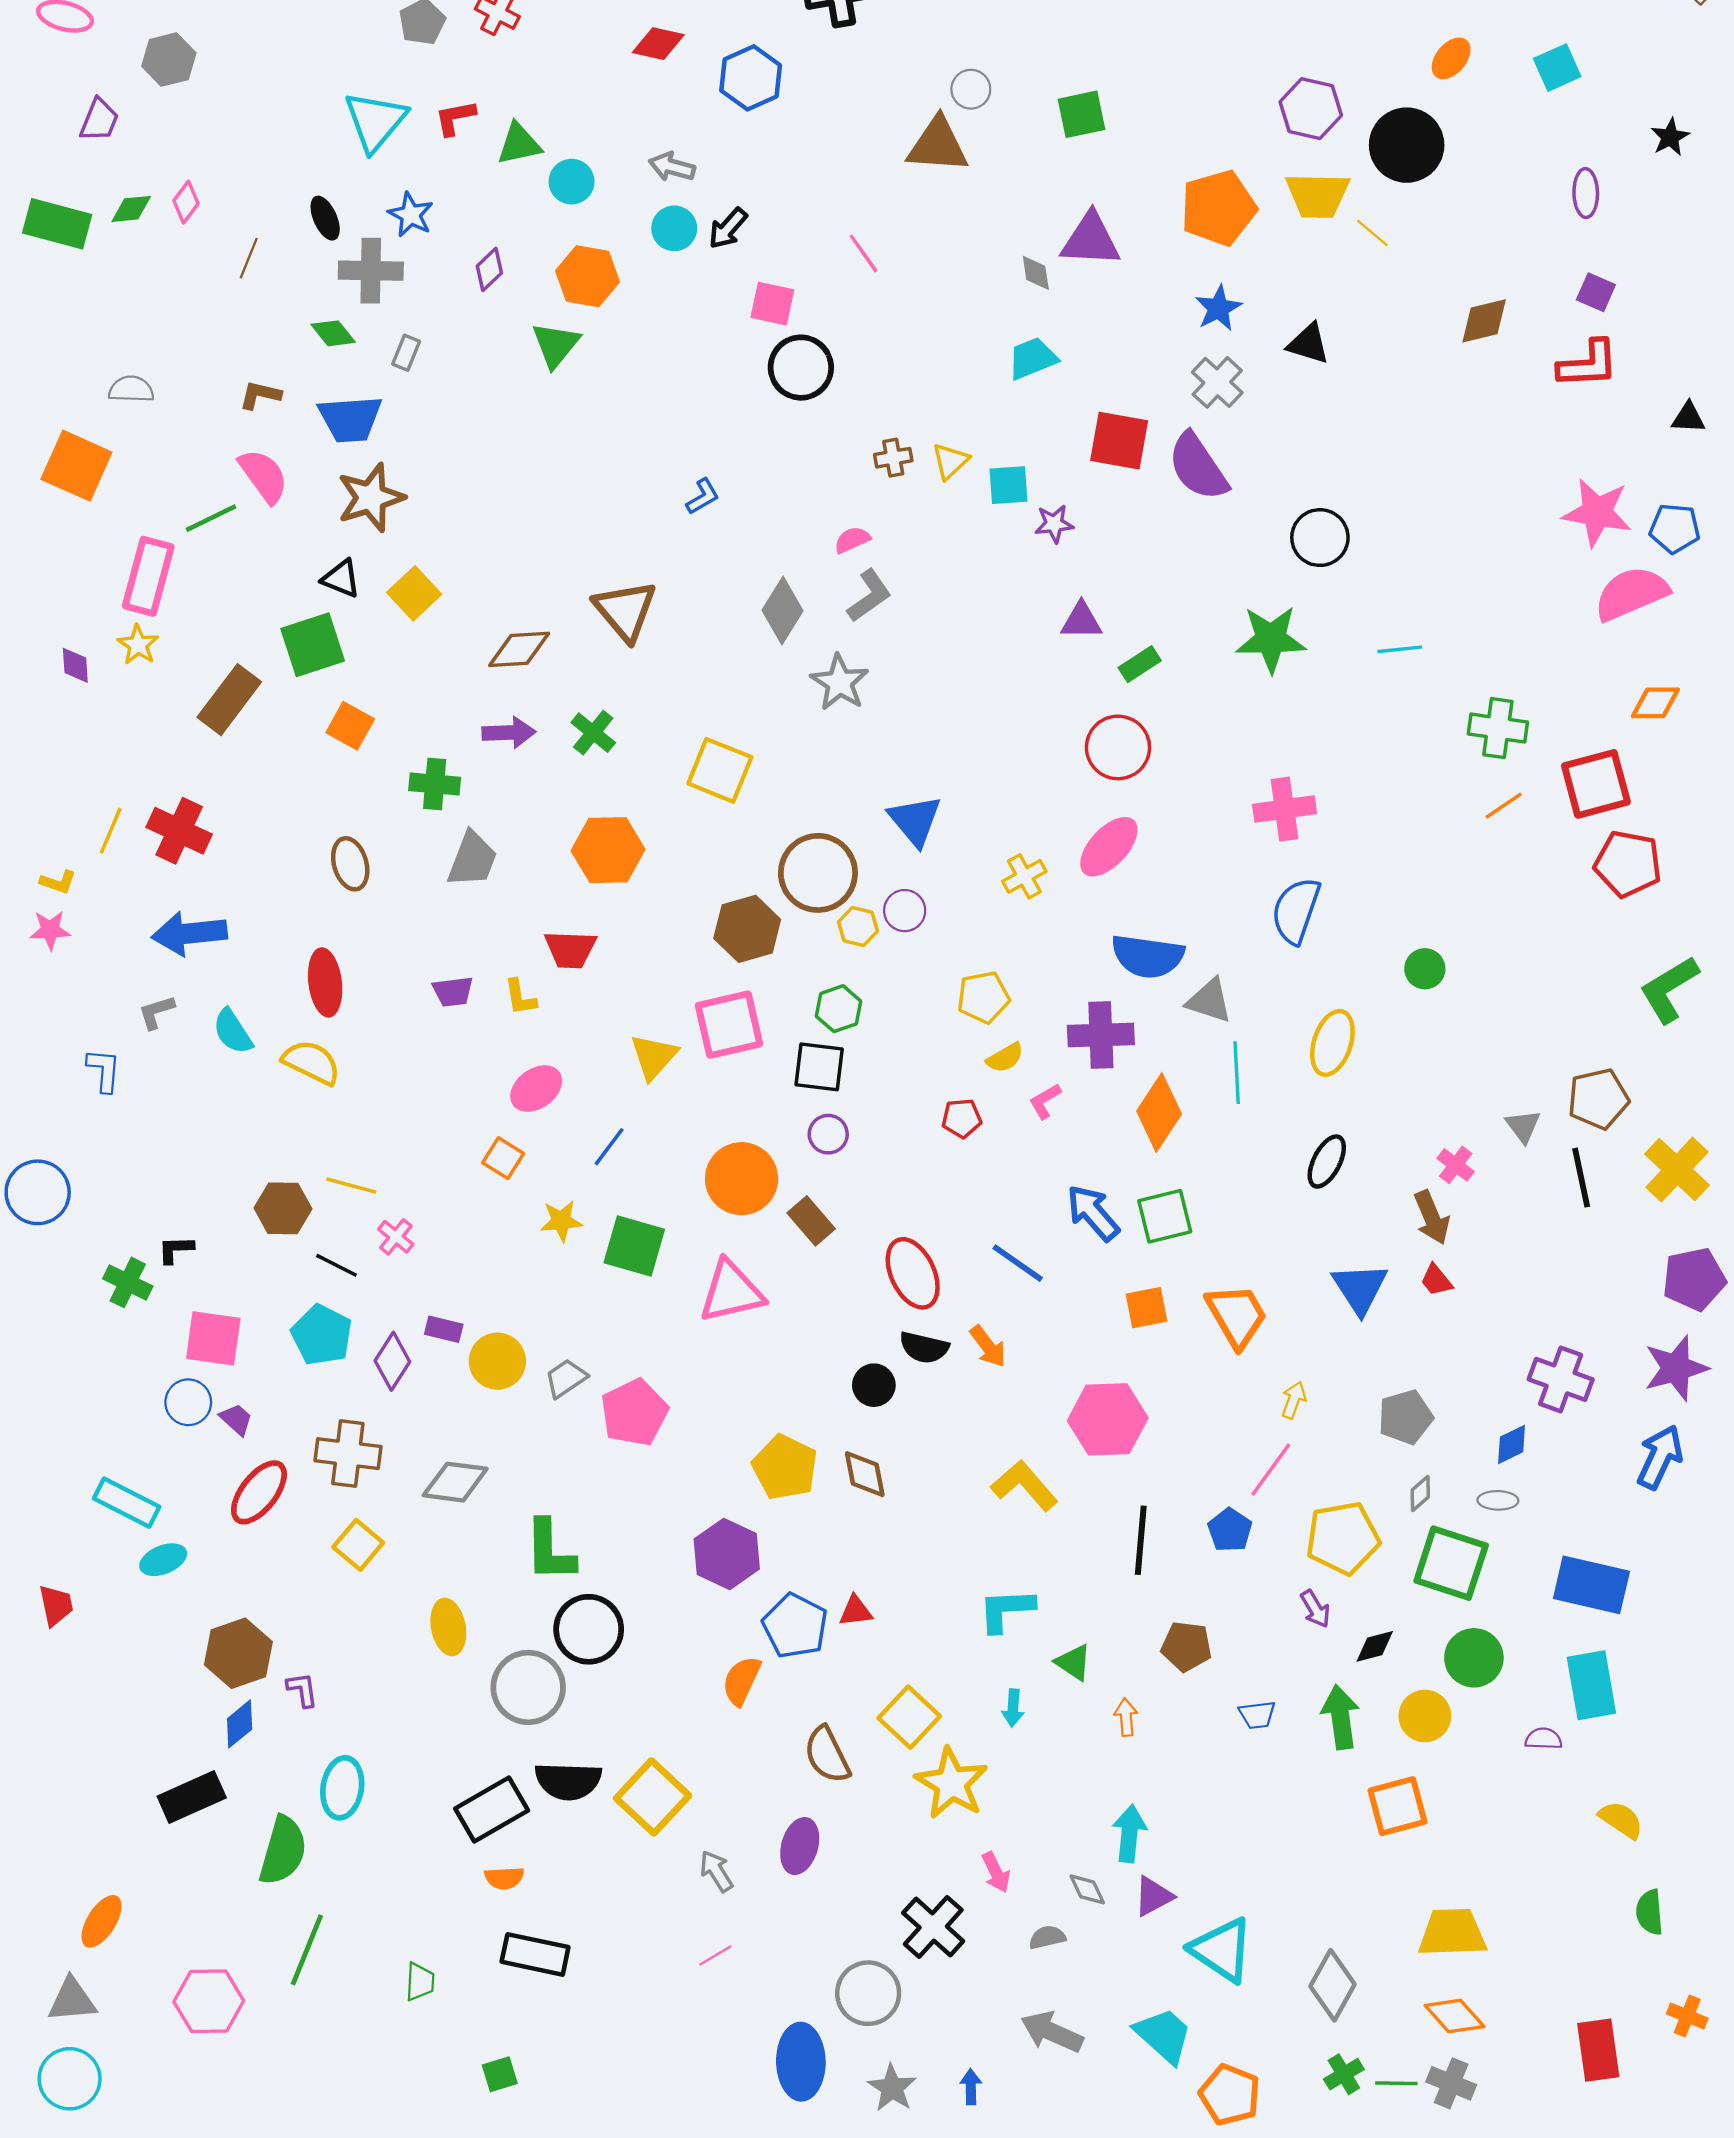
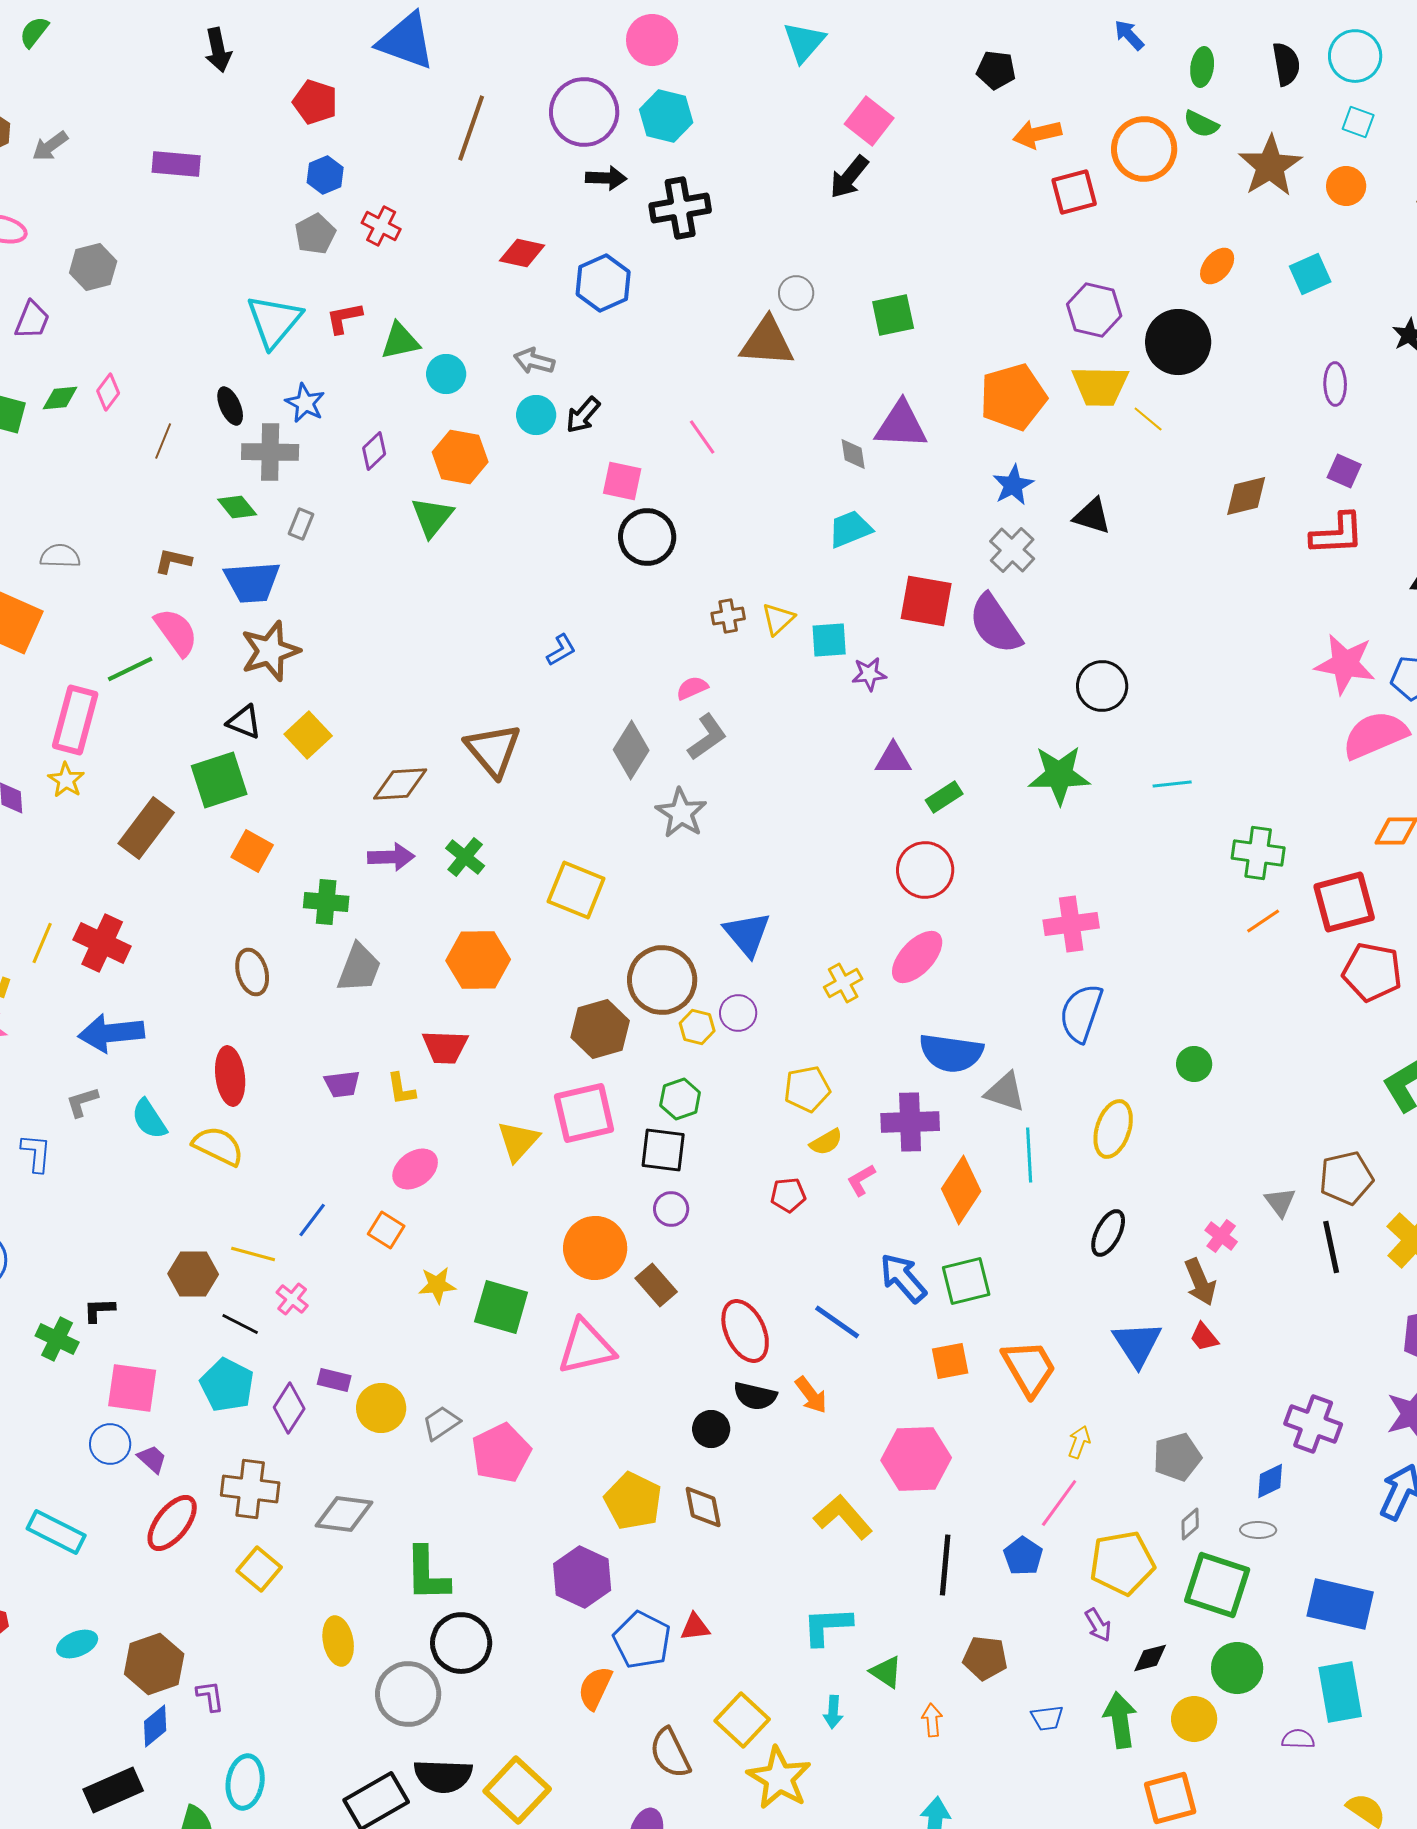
blue line: (609, 1147) -> (312, 1220), moved
cyan ellipse: (163, 1560) -> (77, 1644), moved

